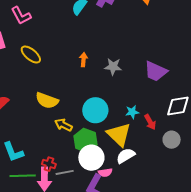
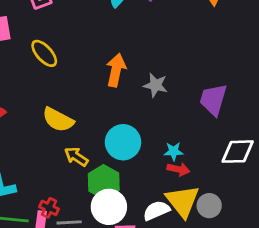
orange arrow: (83, 60) -> (116, 70), size x1.6
purple trapezoid: (156, 71) -> (213, 100), turned 75
red arrow: (150, 122) -> (178, 169), moved, turned -56
yellow triangle: (119, 135) -> (183, 201), moved
gray circle: (172, 140) -> (209, 206), moved

